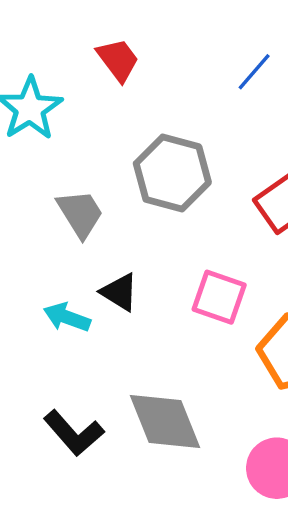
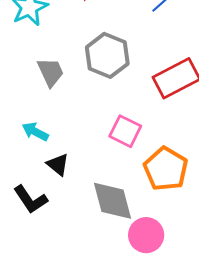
black triangle: (119, 292) -> (58, 165), moved
gray diamond: (165, 422) -> (112, 201), moved

